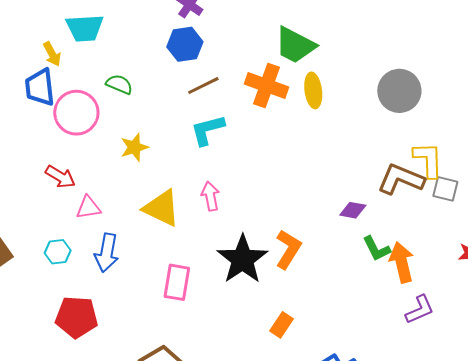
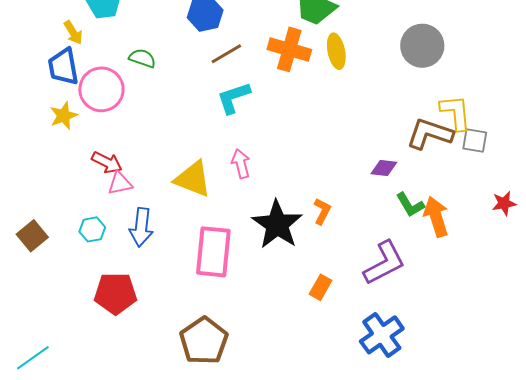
yellow star: (134, 147) -> (64, 116), moved
red arrow: (60, 177) -> (107, 162), moved
orange L-shape: (288, 249) -> (322, 211), size x0.7
pink rectangle: (177, 282) -> (213, 252), size x1.4
purple L-shape: (420, 310) -> (384, 263), moved, size x1.5

